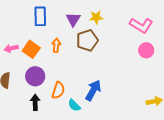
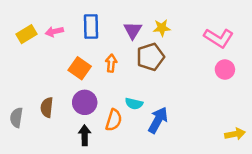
pink arrow: (11, 48) -> (54, 32), moved
cyan semicircle: (74, 105) -> (134, 104), moved, turned -32

